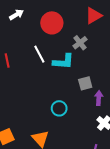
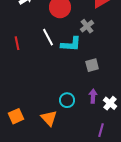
purple arrow: (99, 98) -> (93, 96), moved
cyan circle: (59, 108) -> (67, 100), moved

